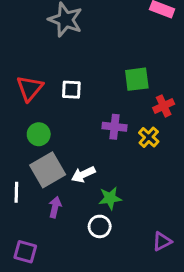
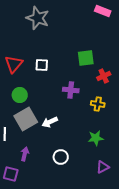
yellow cross: (149, 137) -> (98, 104), moved, turned -32
green star: (110, 198) -> (96, 138), moved
purple arrow: (55, 207) -> (25, 154), moved

